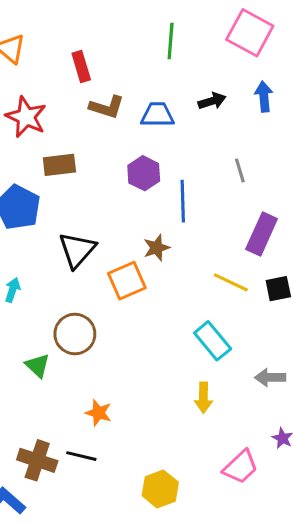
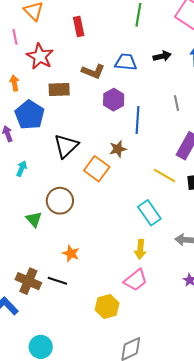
brown L-shape: (107, 107) -> (93, 71), moved
orange square: (127, 281) -> (97, 169), turned -35
pink trapezoid: (241, 467) -> (136, 280), moved

